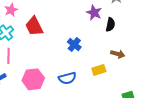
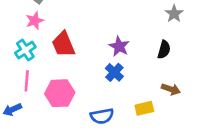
purple star: (94, 13) -> (119, 46), moved
pink hexagon: (33, 79) -> (60, 93), moved

